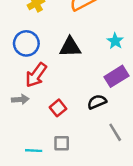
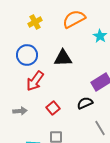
cyan star: (115, 41) -> (100, 36), moved
gray arrow: (20, 99) -> (20, 111), moved

